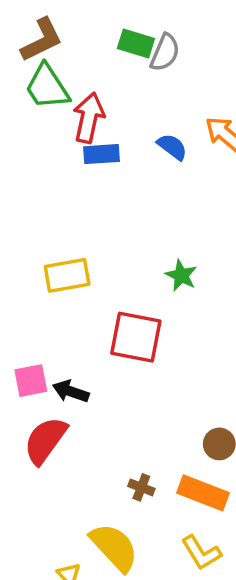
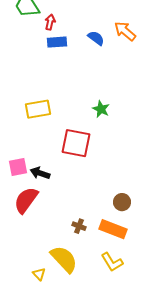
red arrow: (89, 118) -> (50, 22), size x0.6

